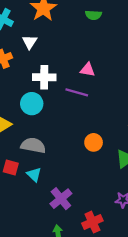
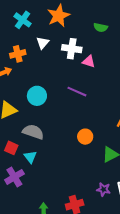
pink triangle: (87, 70) -> (89, 62), moved
white cross: (44, 77) -> (72, 49), moved
purple cross: (61, 199) -> (14, 177), moved

